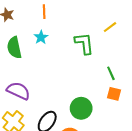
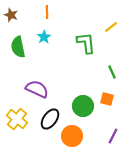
purple semicircle: (18, 91) -> (37, 89), moved
orange square: (114, 94) -> (107, 99), moved

